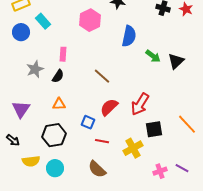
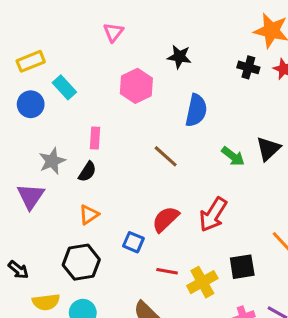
green arrow: (153, 56) -> (233, 156), moved
brown line: (102, 76) -> (166, 156), moved
orange triangle: (59, 104) -> (89, 215), turned -32
purple triangle: (21, 109) -> (31, 196), moved
black square: (154, 129) -> (242, 267), moved
red line: (102, 141) -> (167, 271), moved

